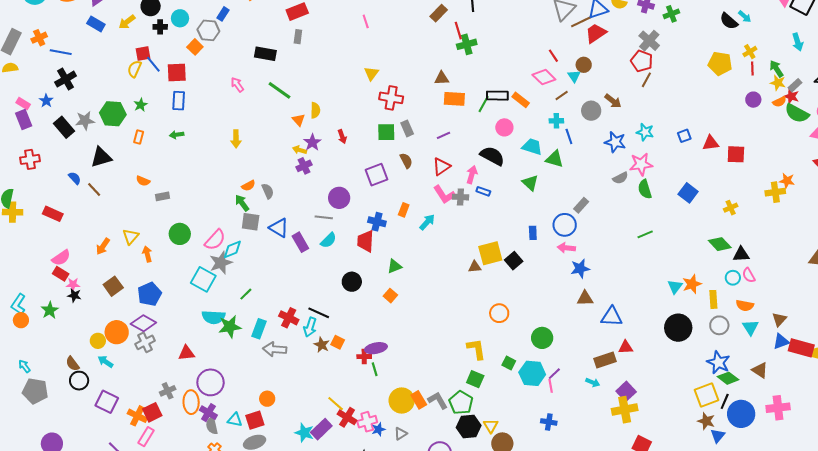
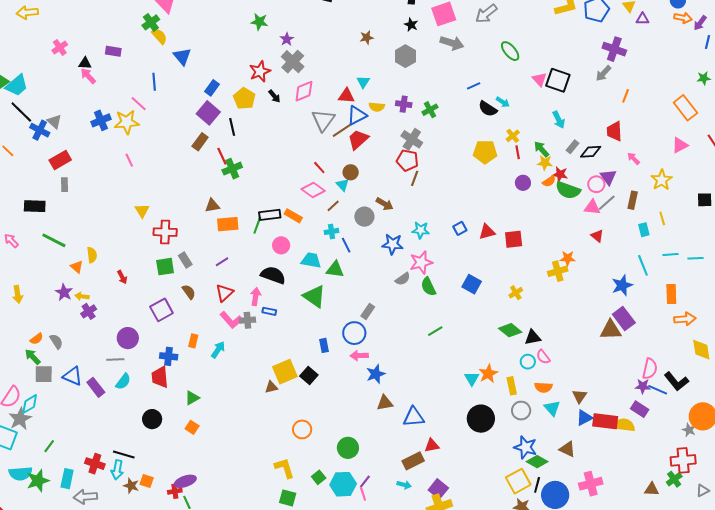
gray rectangle: (795, 85) -> (573, 147), moved
purple star: (312, 143) -> (64, 292), moved
green triangle: (530, 183) -> (314, 296), size x1.4
green square: (509, 363) -> (319, 477), turned 32

